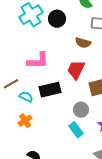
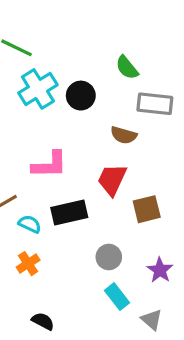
gray circle: (81, 110) -> (109, 257), moved
cyan rectangle: (76, 130) -> (117, 297), moved

